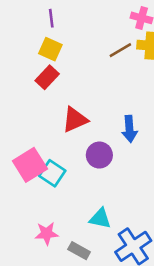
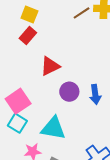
blue arrow: (130, 129) -> (95, 94), moved
cyan square: (52, 173) -> (17, 123), moved
cyan triangle: (100, 218) -> (53, 128), moved, size x1.5

